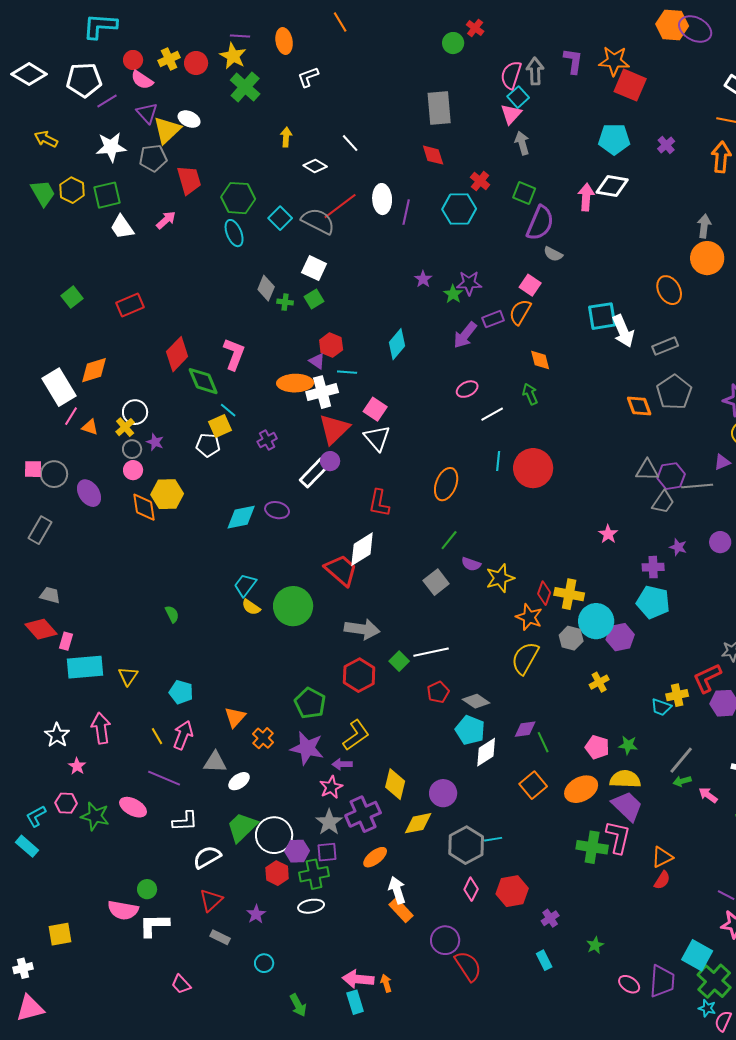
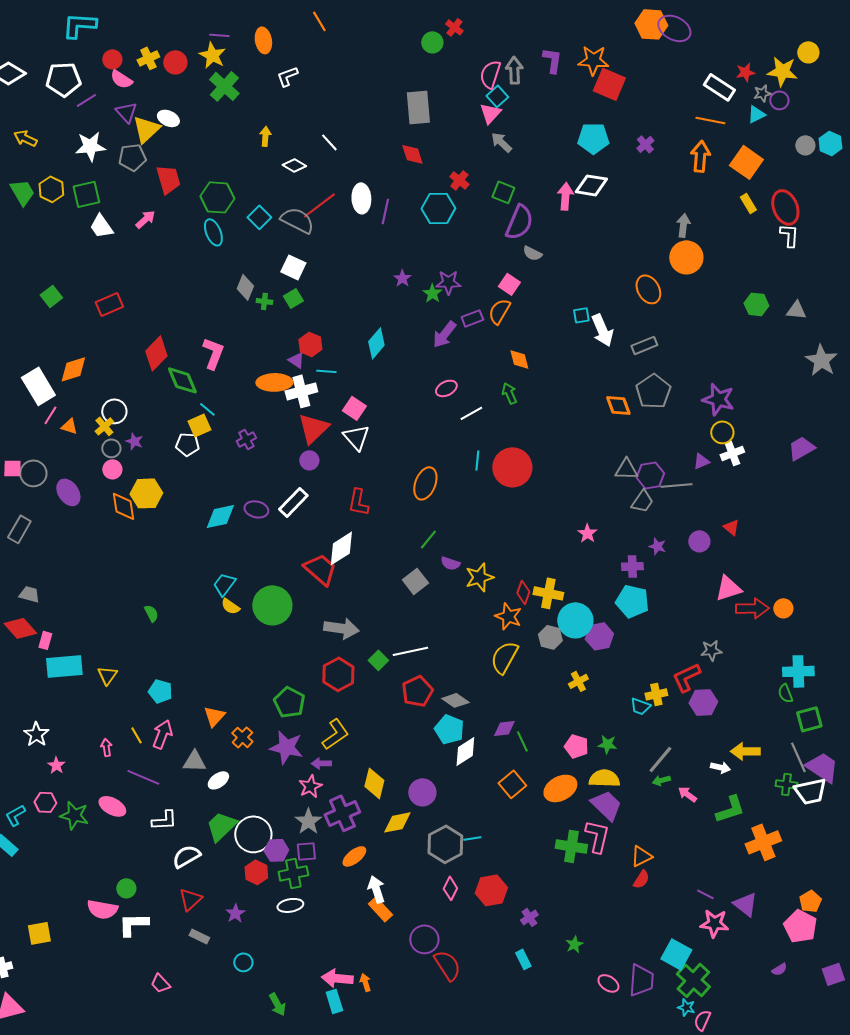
gray arrow: (522, 143) -> (501, 142), turned -30
cyan square: (602, 316) -> (581, 315), size x0.6
white rectangle: (314, 473) -> (293, 502), moved
red pentagon: (438, 692) -> (417, 691), size x1.4
pink arrow: (101, 728) -> (106, 747), moved, size x0.6

